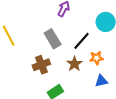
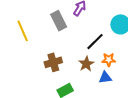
gray rectangle: (53, 39) -> (59, 21), moved
blue triangle: (101, 81) -> (105, 77), moved

